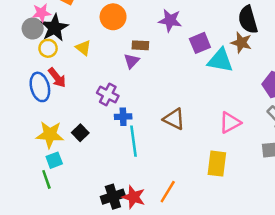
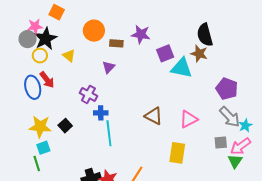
brown rectangle: (140, 45) -> (116, 43), moved
brown triangle: (174, 119) -> (154, 116), moved

